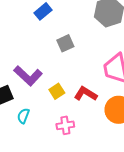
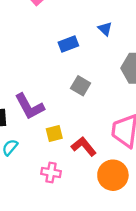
gray square: (65, 43) -> (81, 86), turned 36

